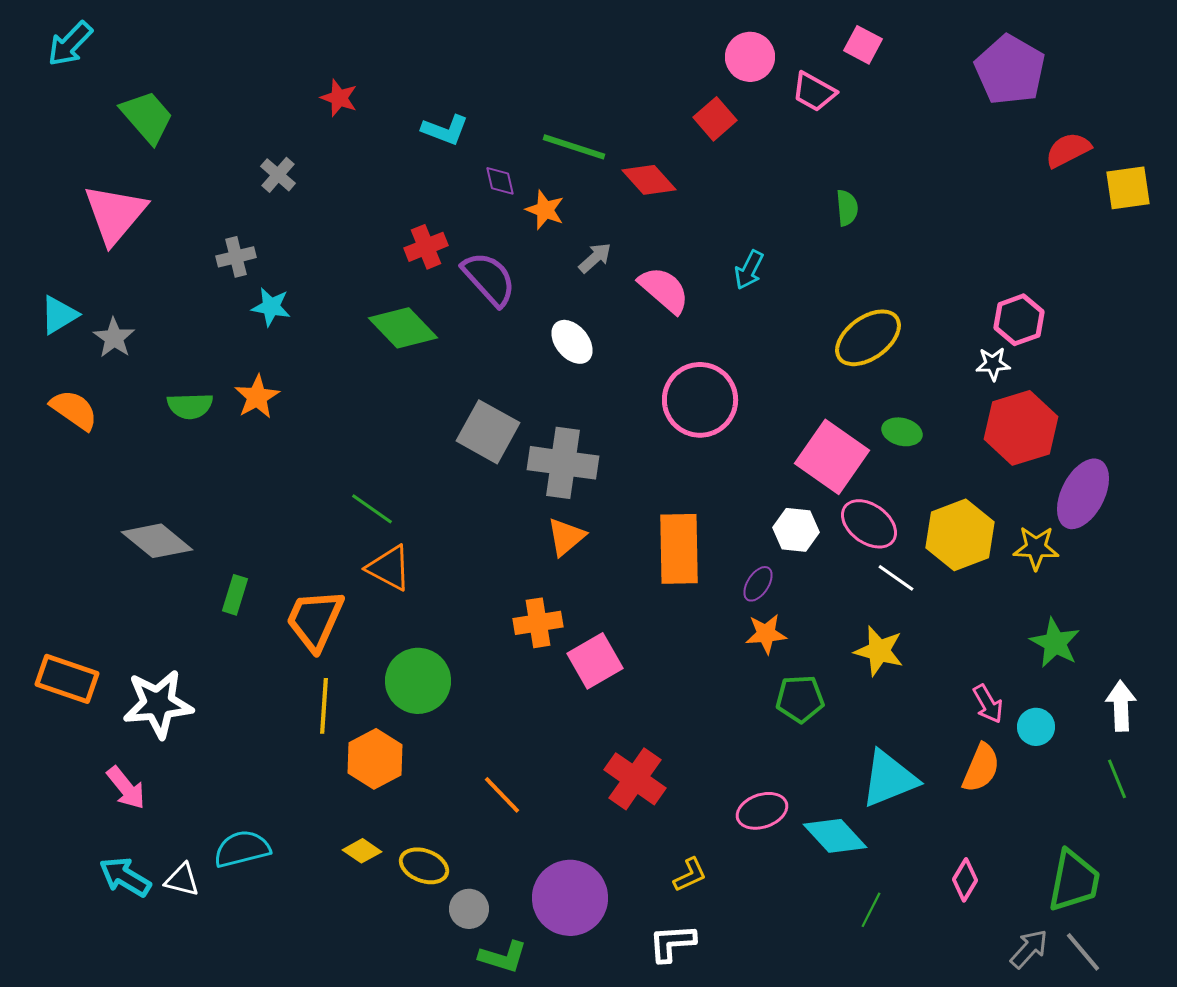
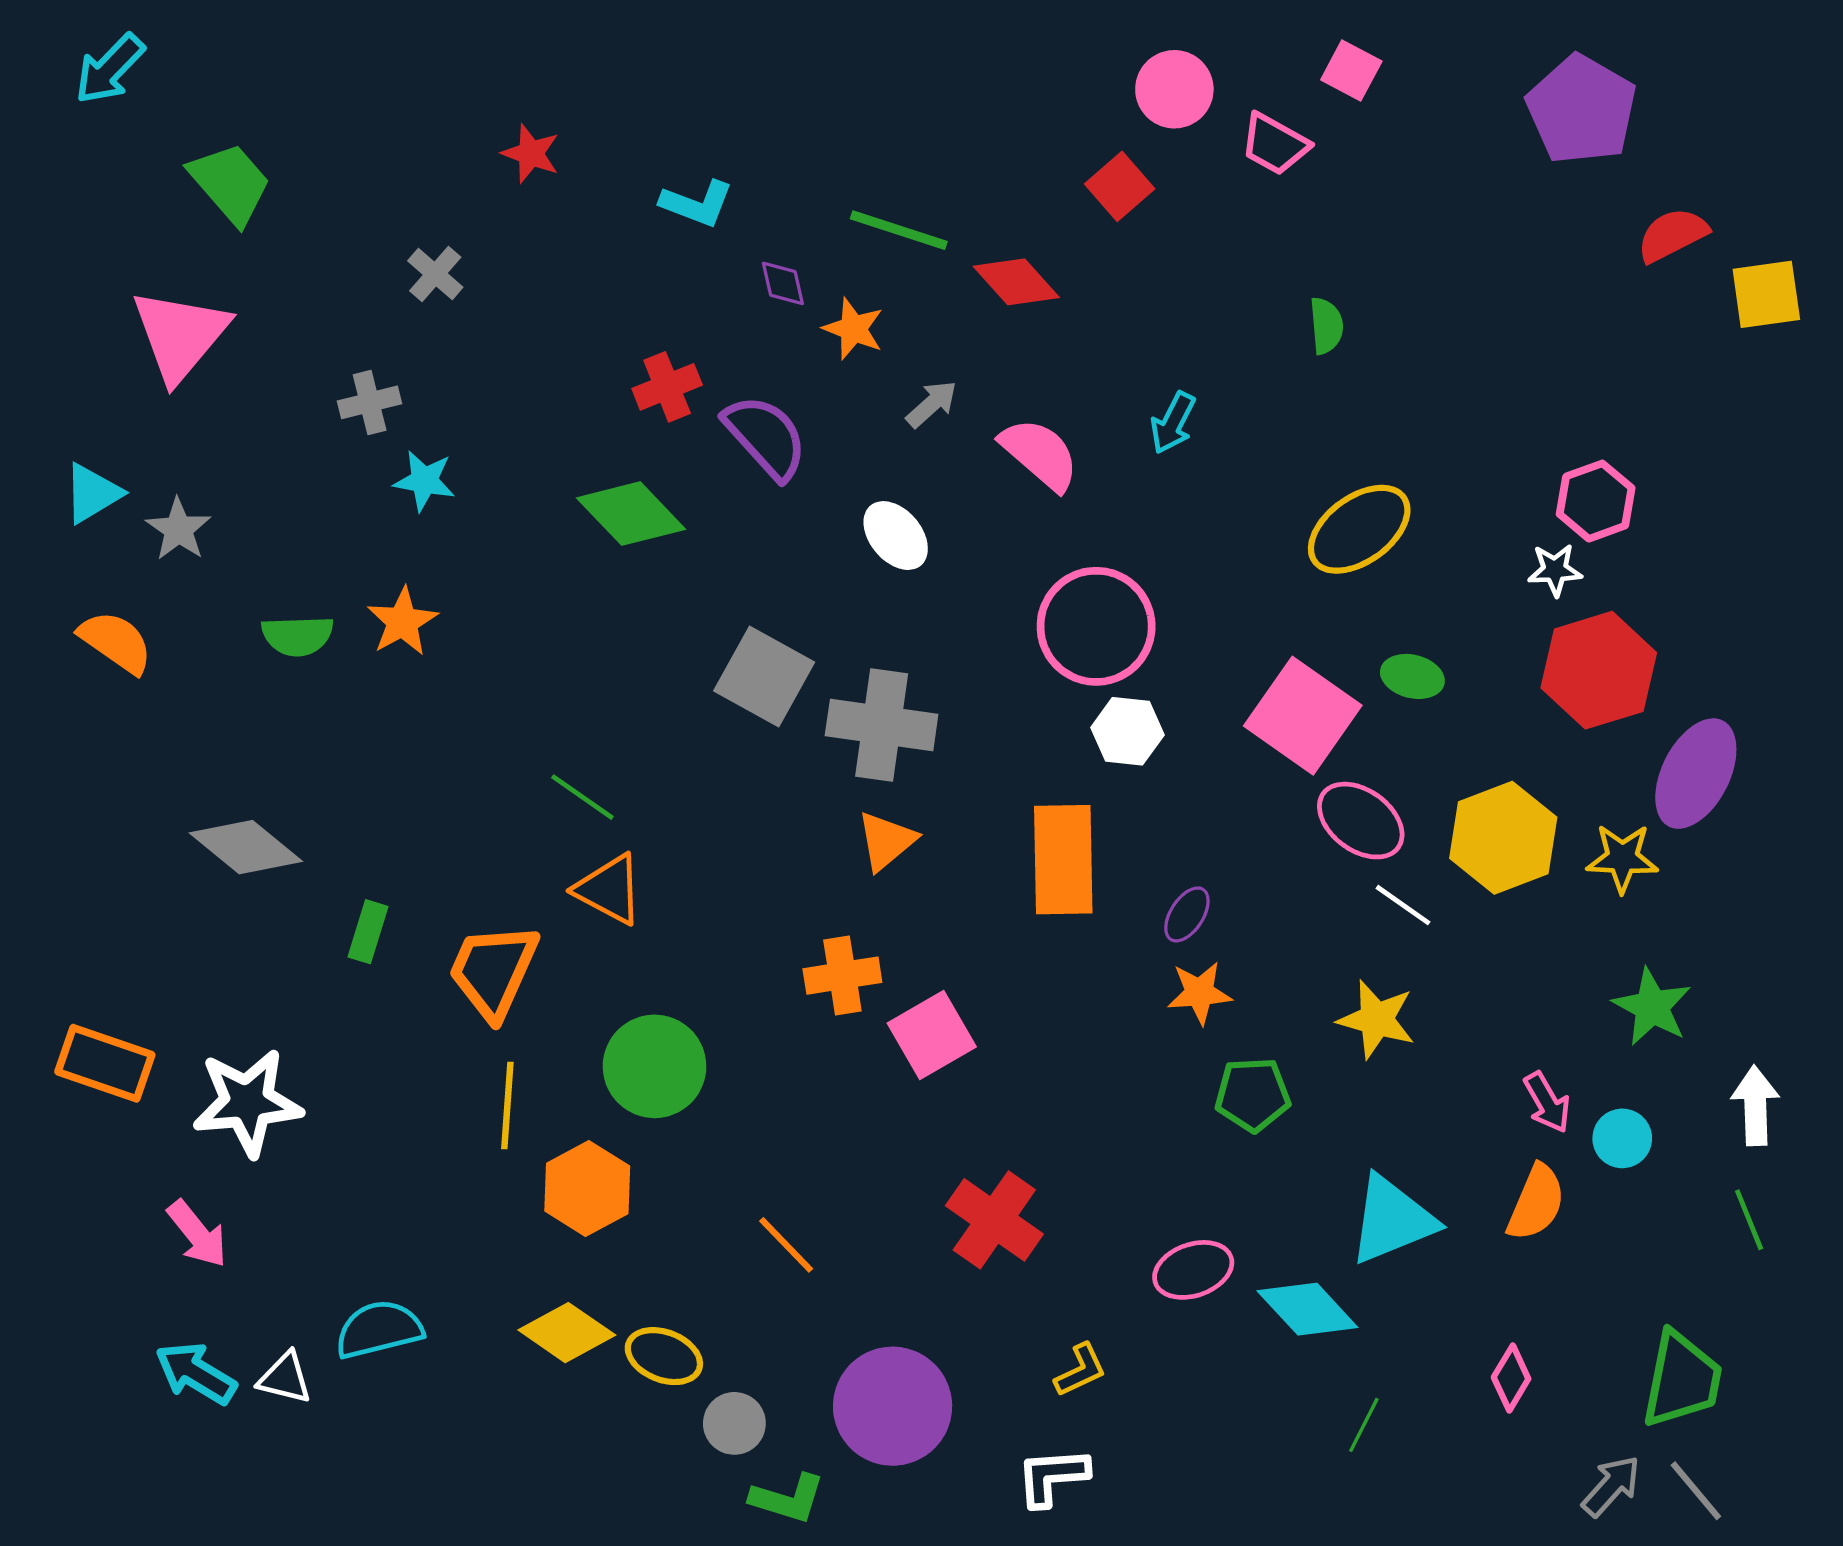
white hexagon: (796, 530) -> (1127, 731), moved
yellow diamond: (362, 851) -> (567, 1333), size x1.5

